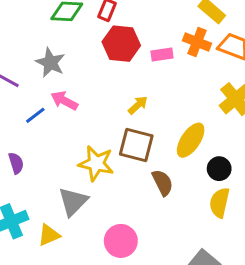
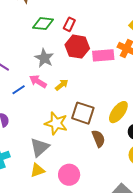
pink rectangle: (162, 55) -> (103, 55), size x1.5
gray star: (50, 63) -> (44, 58), moved
yellow arrow: (138, 105) -> (62, 85), moved
yellow triangle: (49, 235) -> (37, 170), moved

